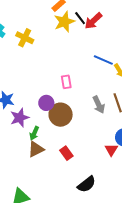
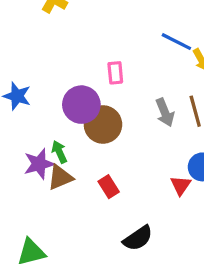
purple circle: (46, 103) -> (81, 105), size x1.5
purple star: (20, 118) -> (39, 164), moved
green arrow: (34, 133) -> (59, 152), turned 128

